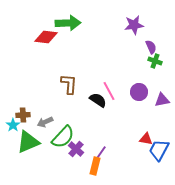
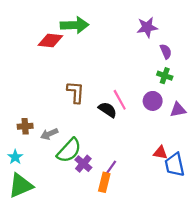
green cross: (155, 61) -> (165, 76), moved
cyan star: (13, 125) -> (15, 157), moved
green triangle: (28, 142) -> (21, 186), moved
blue trapezoid: (159, 150) -> (175, 165), turned -40

